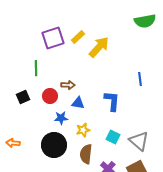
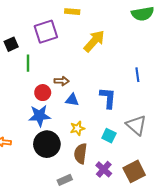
yellow rectangle: (78, 37) -> (72, 12), moved, turned 48
black square: (23, 97) -> (11, 44), moved
blue star: (61, 118) -> (40, 116), moved, size x1.5
gray triangle: (139, 141) -> (136, 125), moved

